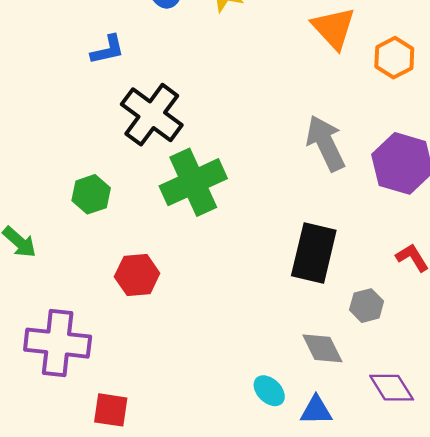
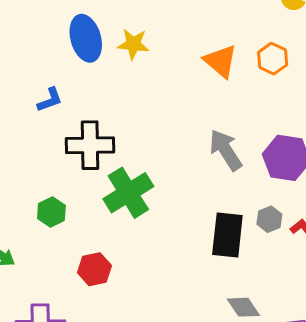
orange hexagon: (394, 58) -> (273, 59), moved
black cross: (152, 115) -> (90, 145), turned -30
gray hexagon: (367, 306) -> (269, 219), moved

